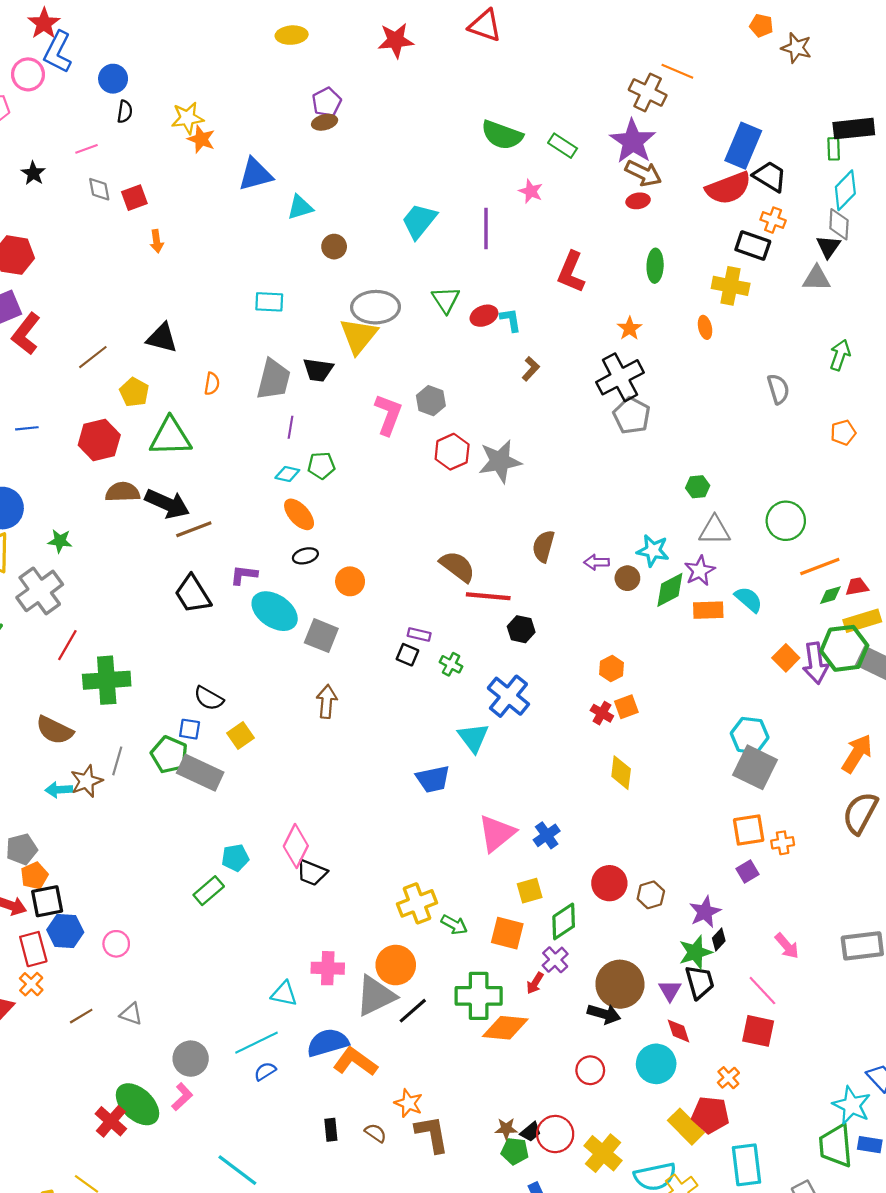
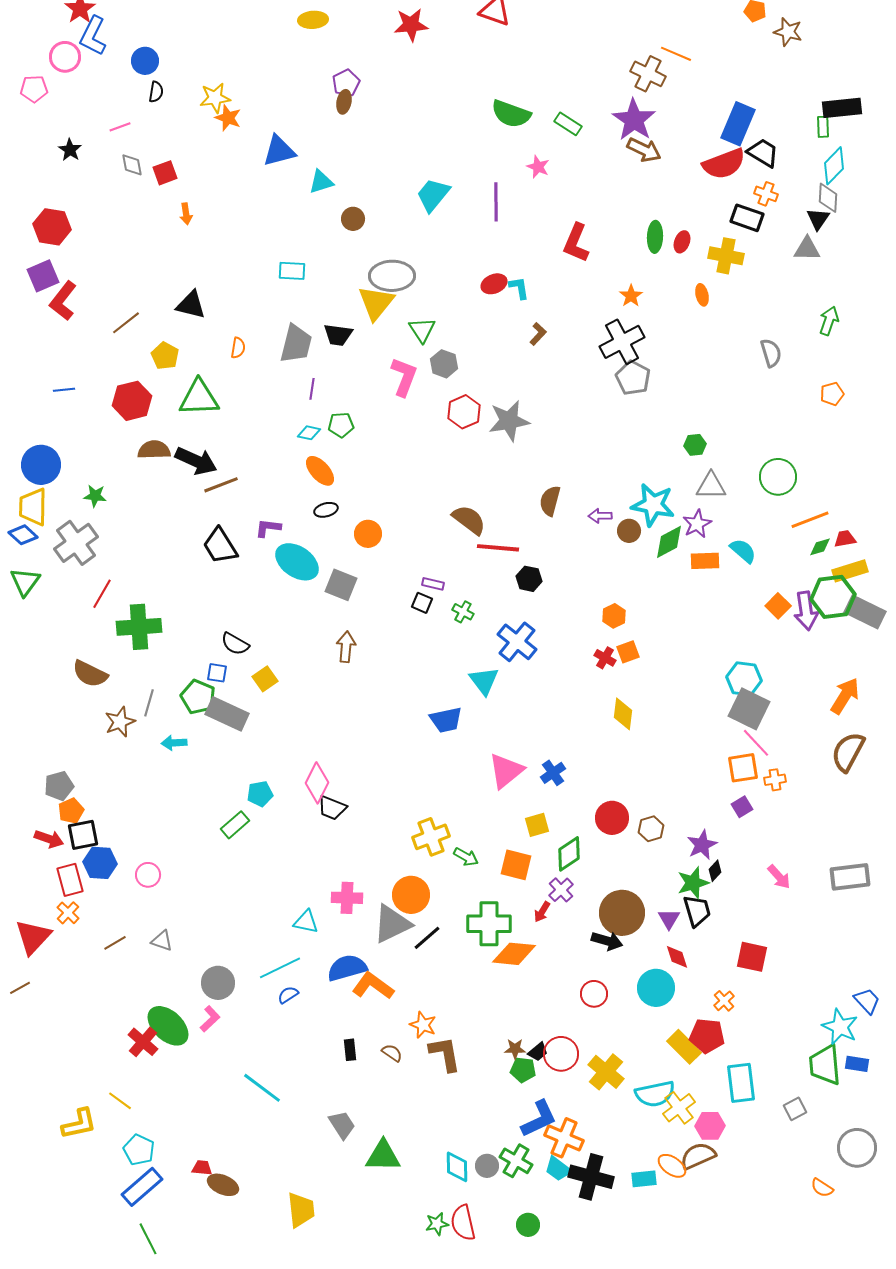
brown ellipse: (325, 122) -> (344, 102), turned -65
red ellipse: (638, 201) -> (682, 242), moved, turned -60
green triangle: (446, 300) -> (422, 330), moved
cyan star: (653, 551) -> (653, 505), size x1.4
cyan arrow: (59, 790) -> (174, 743), moved
pink line: (762, 991) -> (756, 743), moved

